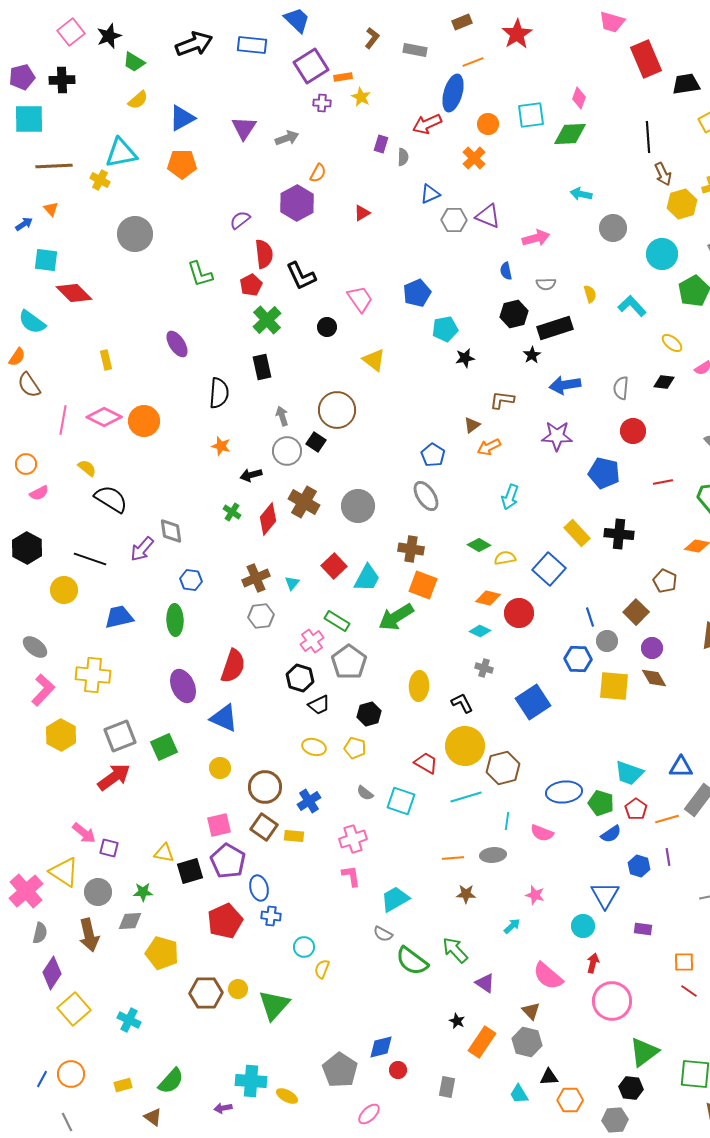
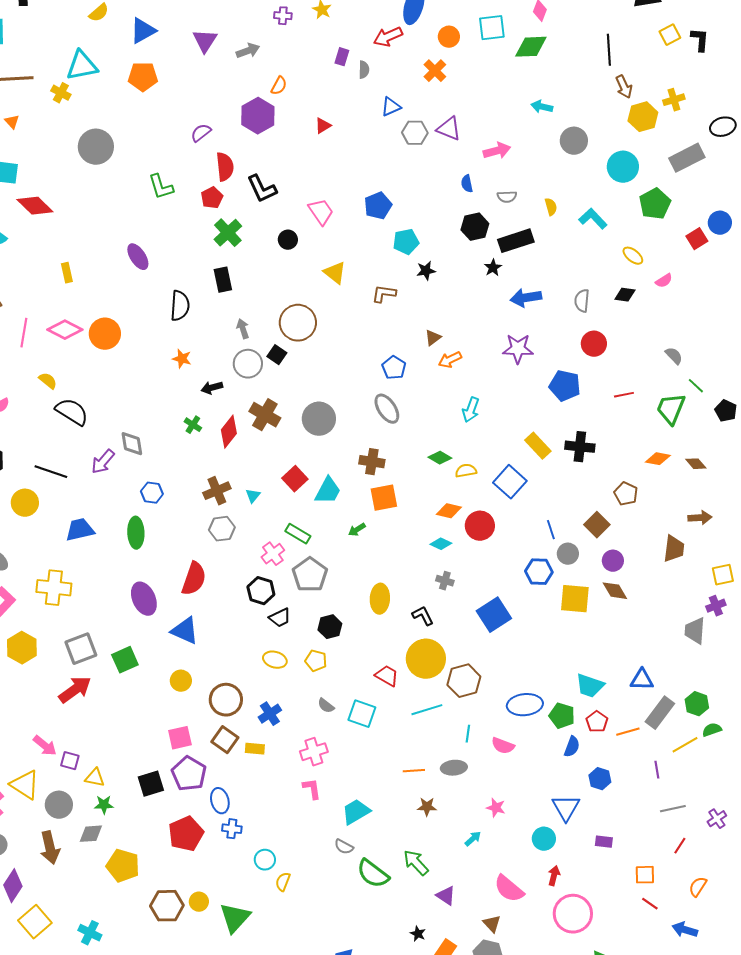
brown L-shape: (502, 400) -> (384, 294), moved
orange square: (423, 585) -> (384, 498), turned -32
green arrow: (396, 617) -> (357, 530), size x0.5
blue semicircle: (611, 834) -> (572, 747), turned -35
yellow triangle: (164, 853) -> (95, 778), moved
purple line: (668, 857) -> (657, 770), moved

